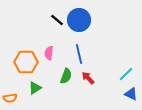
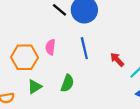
green semicircle: (66, 76) -> (67, 83), moved
red arrow: (88, 78) -> (117, 60), moved

